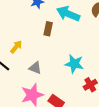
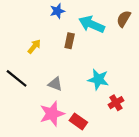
yellow arrow: (16, 47) -> (34, 46), moved

